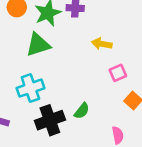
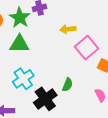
green triangle: (38, 45) -> (19, 44), turned 35
pink square: (118, 73) -> (87, 48), size x1.6

